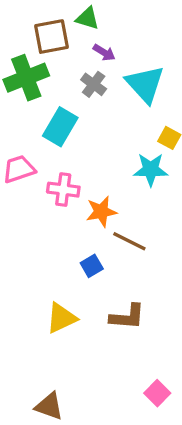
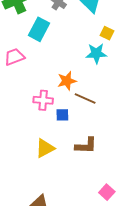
pink cross: (63, 190) -> (43, 100), moved
blue square: (92, 266) -> (62, 115), turned 32

